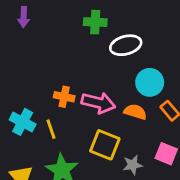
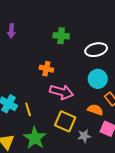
white ellipse: (126, 45) -> (96, 50), moved
orange cross: (64, 97) -> (46, 69), moved
orange semicircle: (135, 112) -> (95, 110), moved

